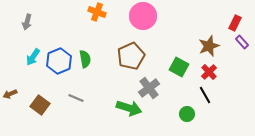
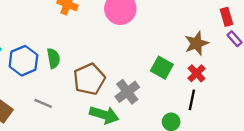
red rectangle: (235, 23) -> (226, 17), turned -42
brown pentagon: (131, 56) -> (89, 79), moved
black line: (205, 95) -> (192, 100), turned 42

